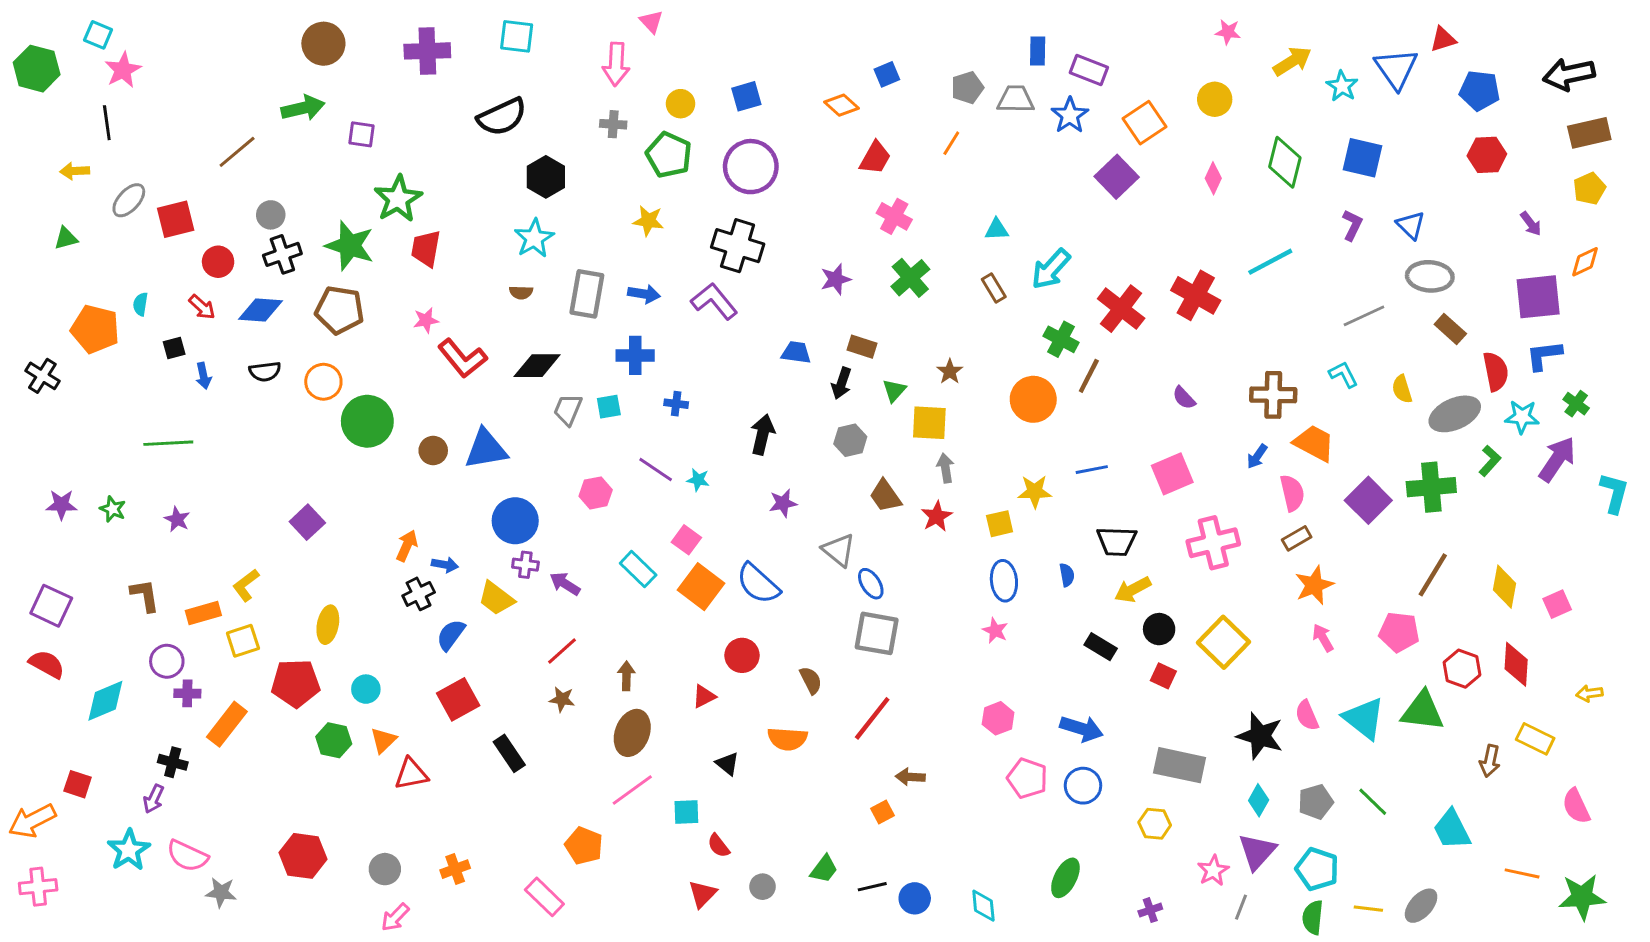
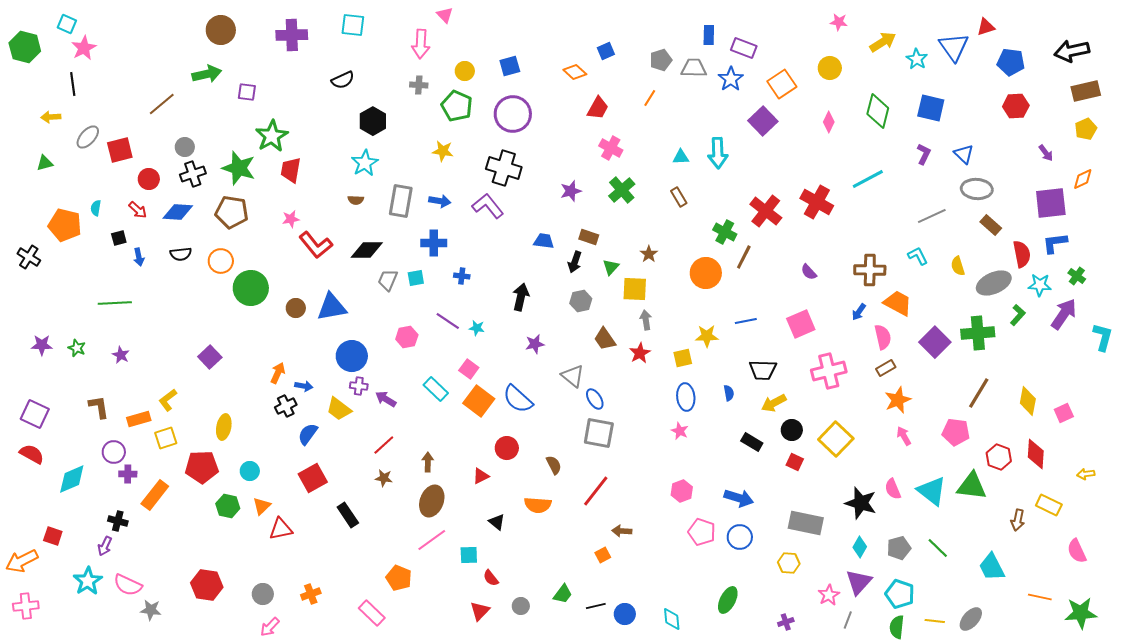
black semicircle: (502, 117) -> (343, 80), size x0.7
cyan arrow: (1051, 269) -> (718, 153), moved, turned -44

